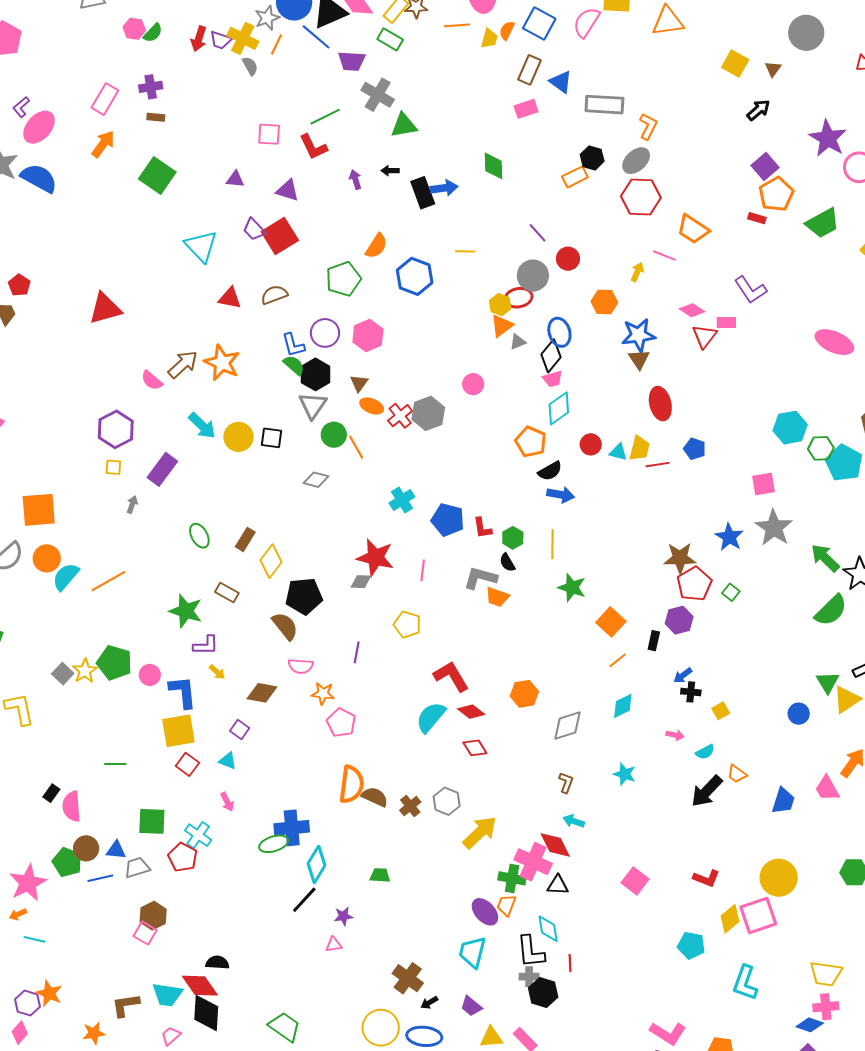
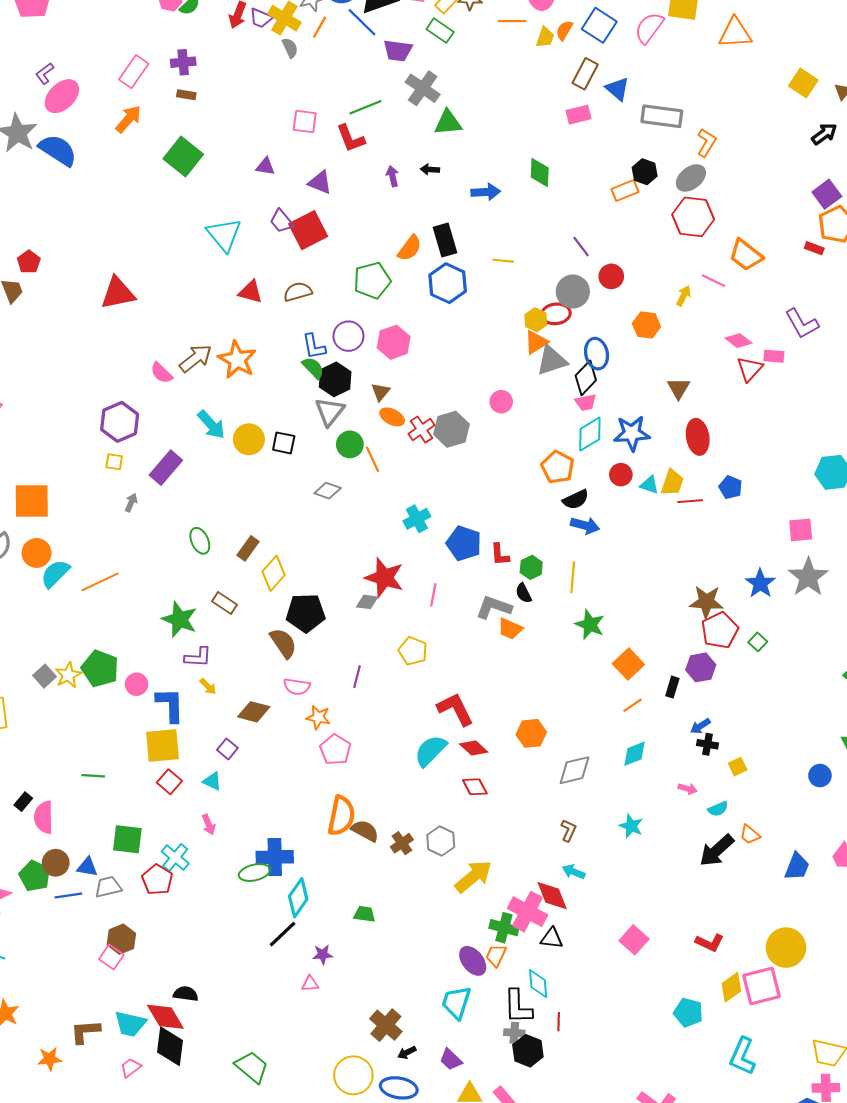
black rectangle: (423, 193) -> (445, 240), moved
blue star: (638, 335) -> (632, 433), moved
gray triangle: (518, 342) -> (552, 360), size x1.8

